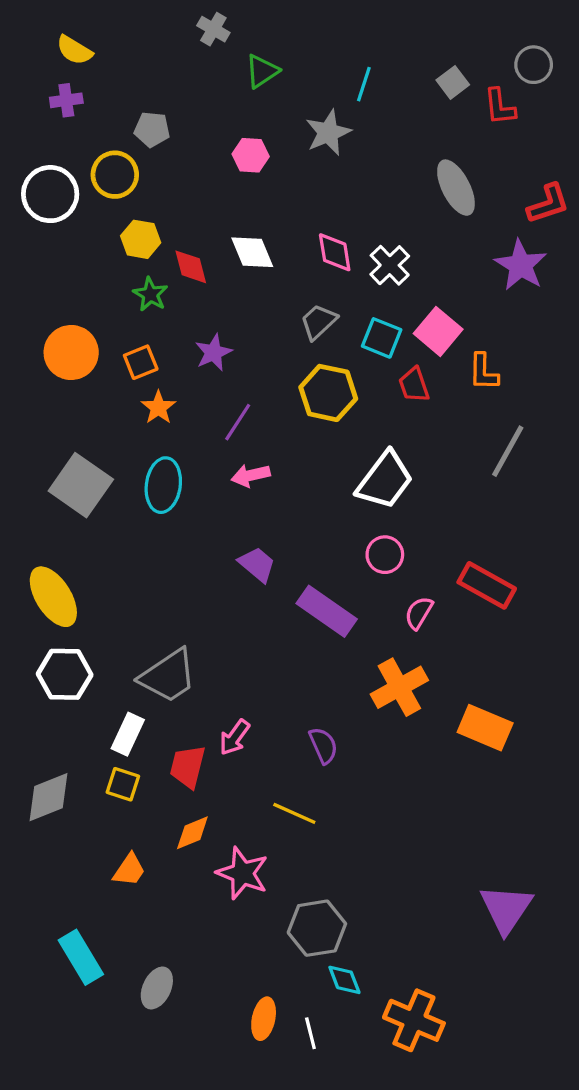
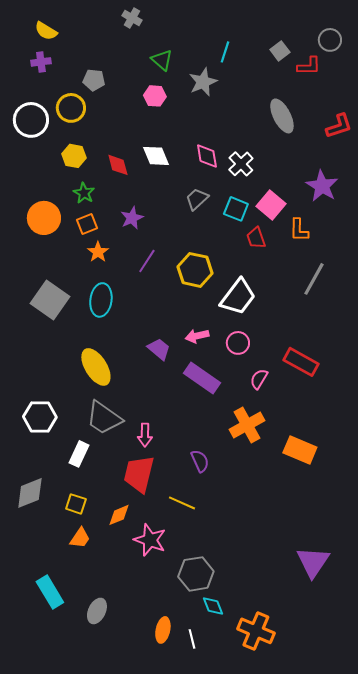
green triangle: (262, 71) -> (162, 60), moved, turned -45
red L-shape: (500, 107) -> (309, 66), turned -85
yellow hexagon: (141, 239) -> (74, 156), moved
purple star: (521, 265) -> (322, 186), moved
green star: (150, 294) -> (84, 193), moved
yellow hexagon: (328, 393) -> (195, 270), moved
pink arrow: (251, 475) -> (197, 336), moved
yellow ellipse: (53, 597) -> (96, 367), moved
gray trapezoid: (168, 676) -> (104, 418), turned 69
pink arrow: (234, 737) -> (145, 435), moved, turned -35
red trapezoid: (188, 766) -> (139, 474), moved, size x1.4
yellow square: (123, 784) -> (76, 504), moved

